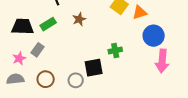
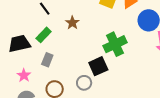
gray rectangle: (38, 50) -> (47, 60), moved
green cross: (115, 50) -> (115, 44), size x1.6

